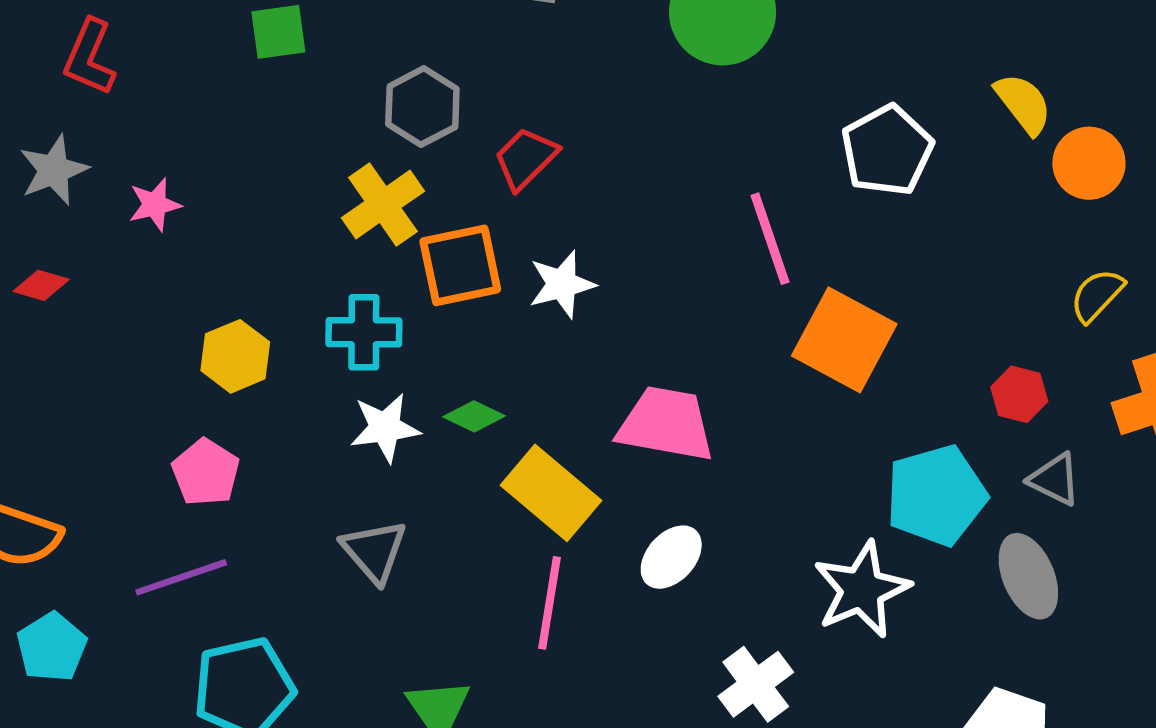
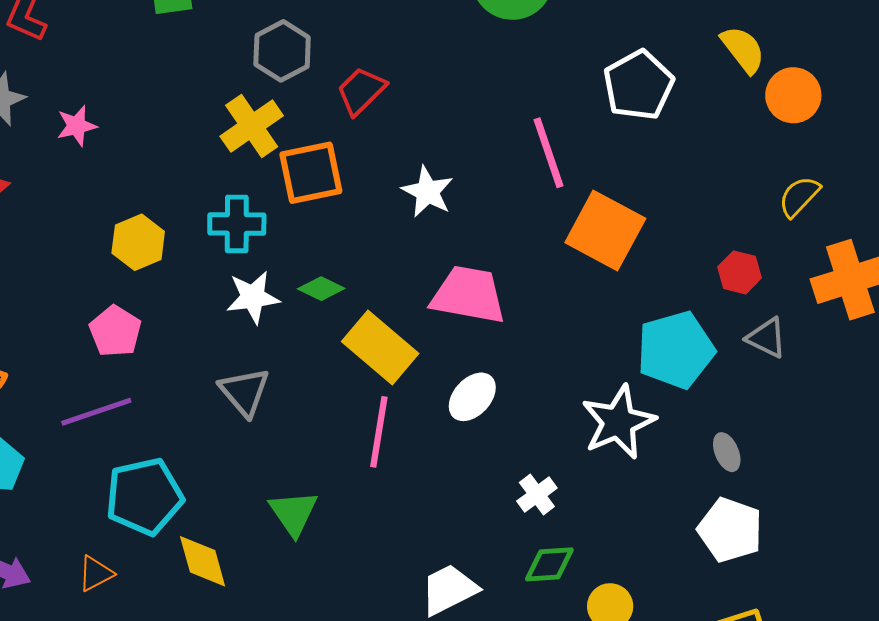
white star: (562, 284) -> (428, 192), moved, turned -30
gray ellipse: (1028, 576) -> (727, 452), moved, size x0.6
white cross: (756, 684) -> (537, 495), size x0.7

